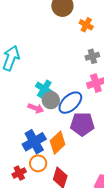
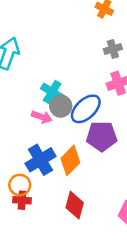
orange circle: (38, 163) -> (20, 185), moved
red cross: (19, 173) -> (22, 200), turned 32

